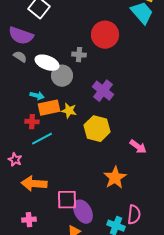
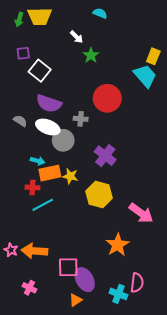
purple semicircle: (21, 36) -> (49, 103), moved
pink arrow: (138, 147) -> (141, 213), size x1.4
pink star: (15, 160) -> (11, 250), moved
pink cross: (29, 220) -> (29, 288), turned 32

